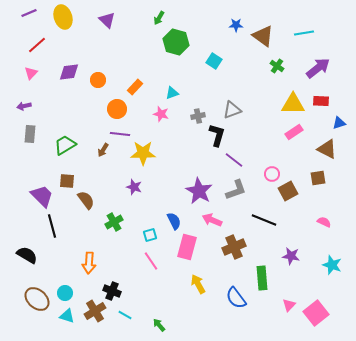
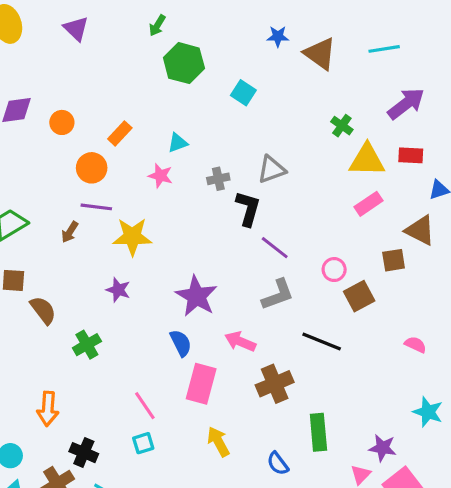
green cross: (277, 66) -> (342, 126), moved
brown square: (318, 178) -> (394, 260), moved
purple star: (199, 191) -> (196, 296), moved
cyan square: (150, 235) -> (143, 443), moved
purple star: (291, 256) -> (383, 448), moved
blue semicircle: (236, 298) -> (278, 464), size x0.7

